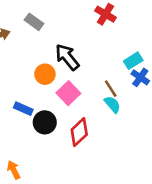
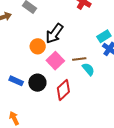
black arrow: (67, 57) -> (54, 34), turned -105
brown line: (111, 89) -> (79, 59), moved, turned -64
blue rectangle: (23, 109) -> (16, 81), moved

